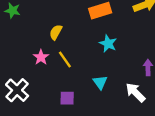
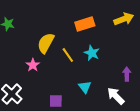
yellow semicircle: (56, 32) -> (46, 43), size x1.5
yellow line: (65, 59) -> (68, 55), moved

